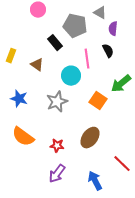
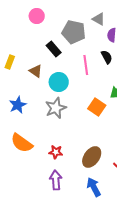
cyan circle: (71, 76) -> (59, 82), moved
blue star: (19, 99) -> (18, 105), turned 30
brown ellipse: (90, 138) -> (92, 157), moved
purple arrow: (57, 174) -> (56, 180), turned 138

